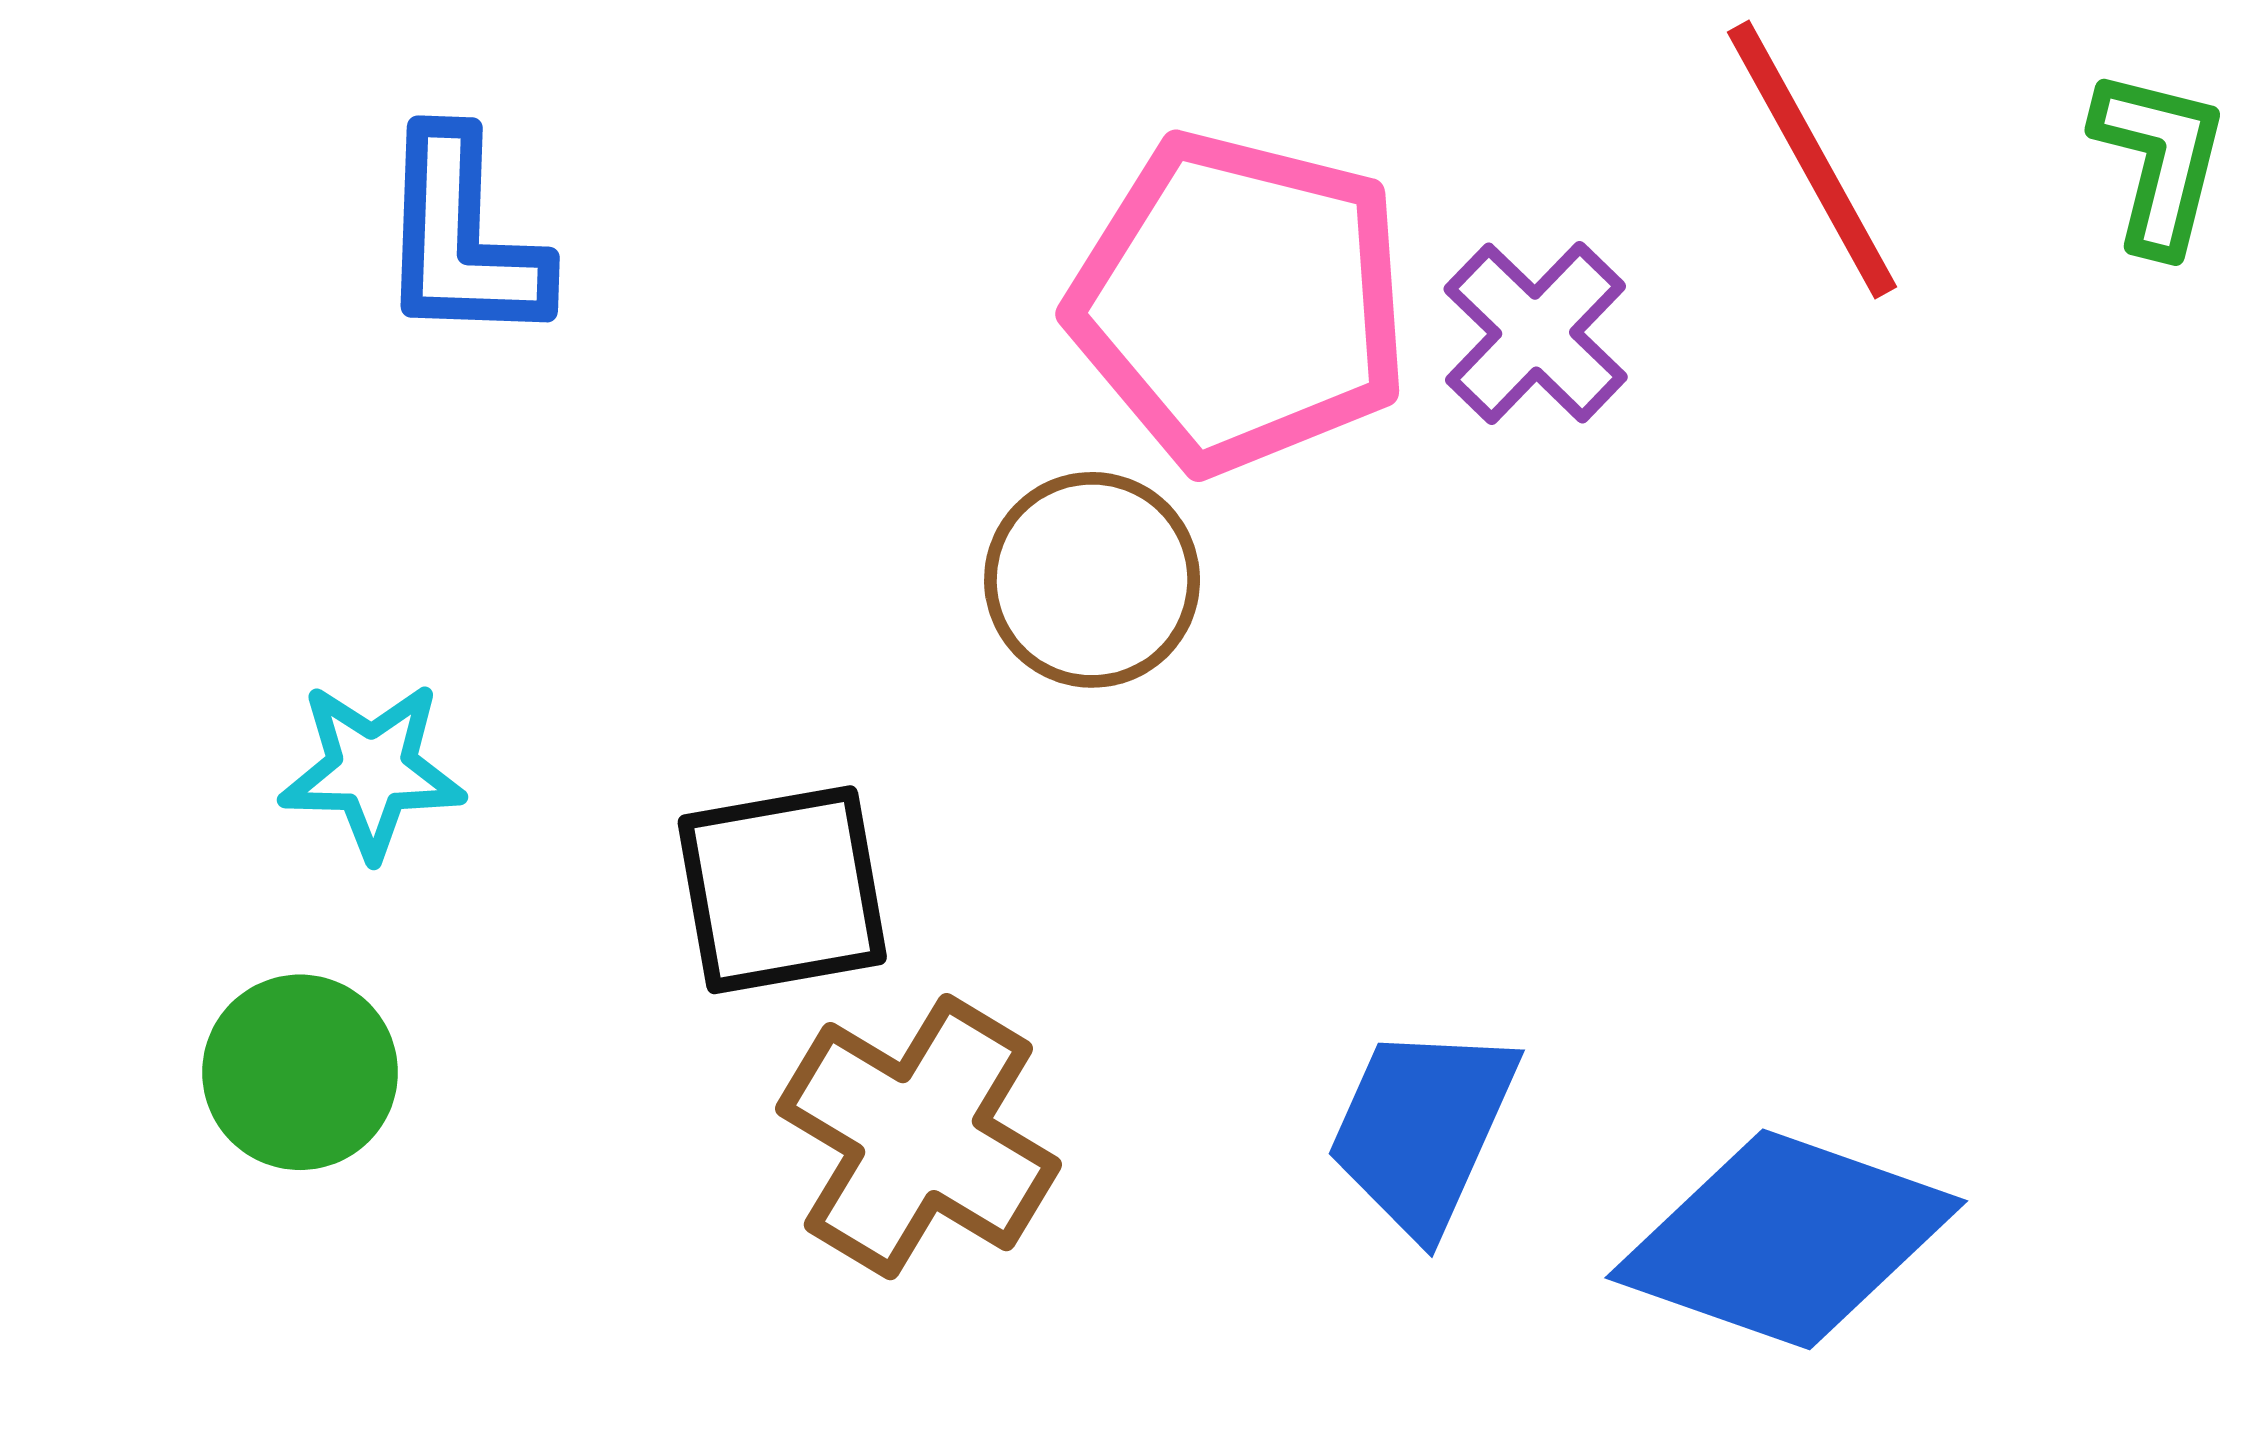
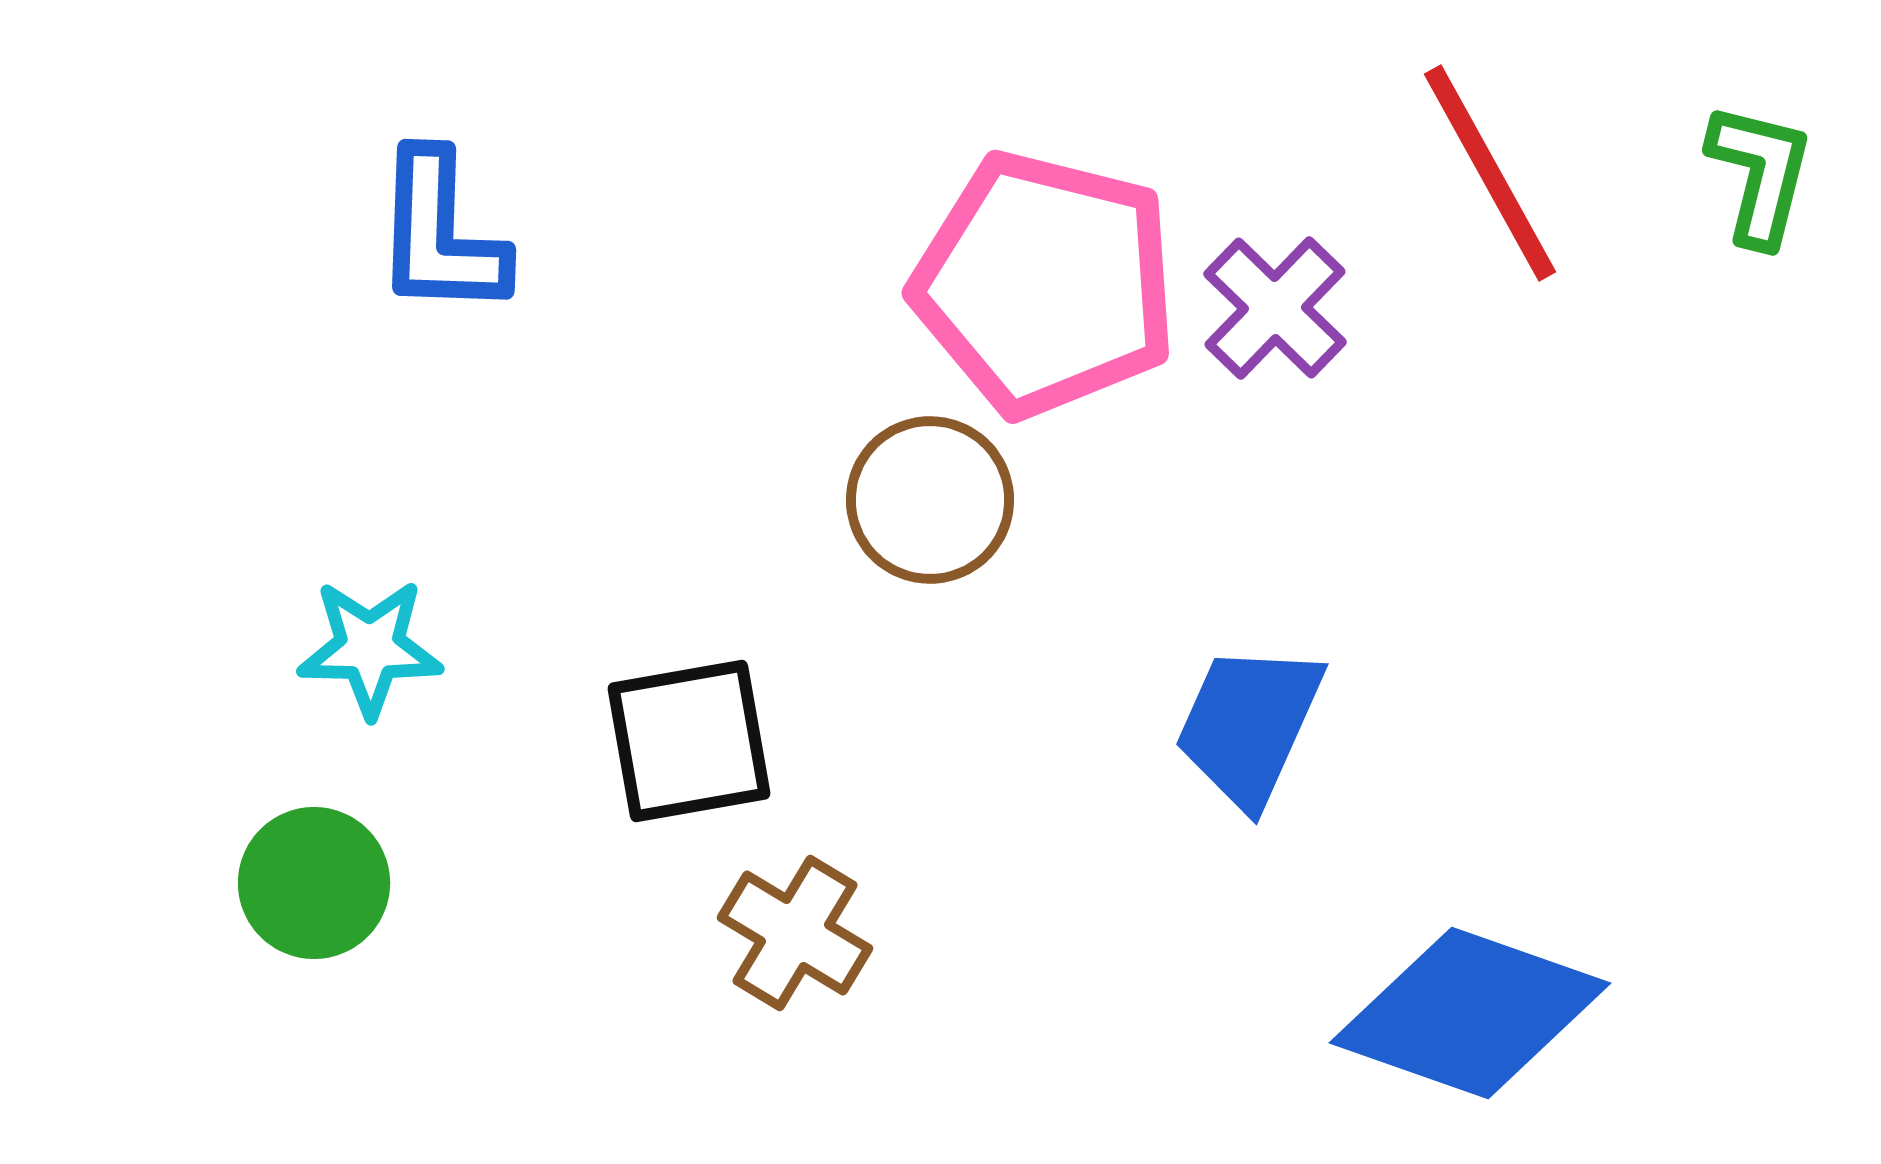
blue trapezoid: (1422, 1129) -> (1249, 725), moved
brown cross: (918, 1137) -> (795, 933), size x0.7

